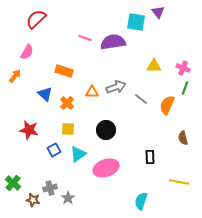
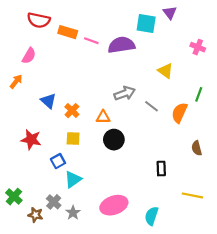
red semicircle: (36, 19) -> (39, 20), turned -125
yellow triangle: (154, 66) -> (165, 71), turned 35
pink cross: (183, 68) -> (198, 47), moved
orange rectangle: (64, 71) -> (68, 32), moved
orange triangle: (92, 92) -> (103, 117), moved
cyan triangle: (78, 154) -> (73, 179), moved
pink ellipse: (106, 168) -> (114, 205), moved
gray cross: (50, 188) -> (54, 202), turned -32

